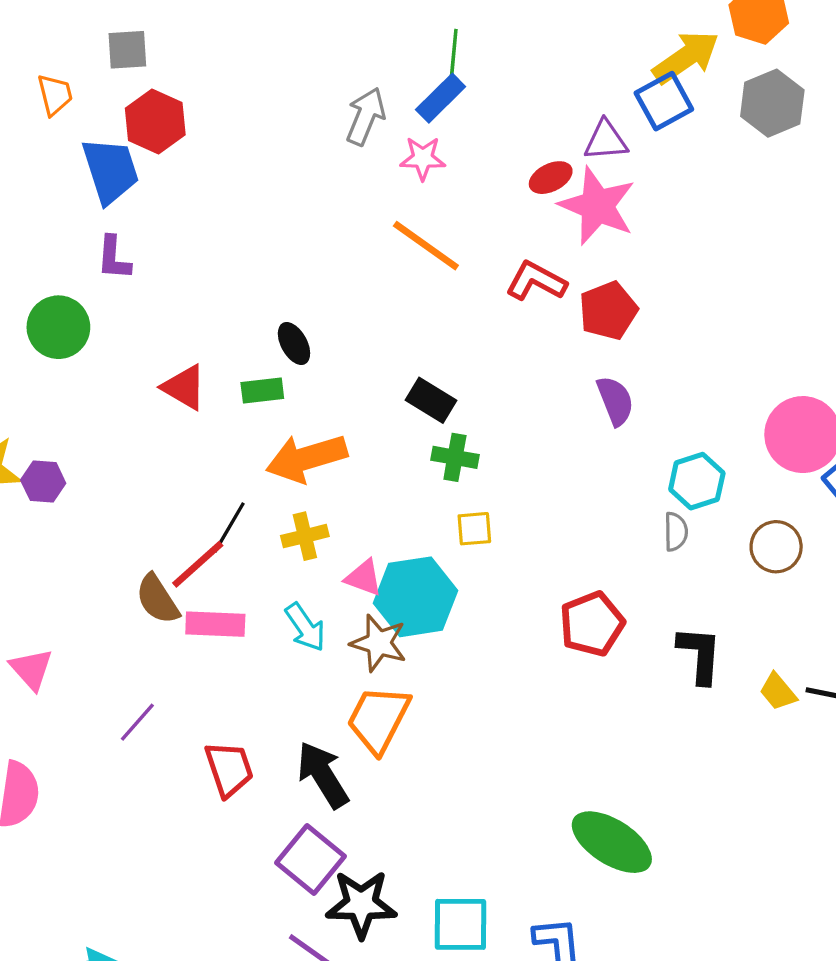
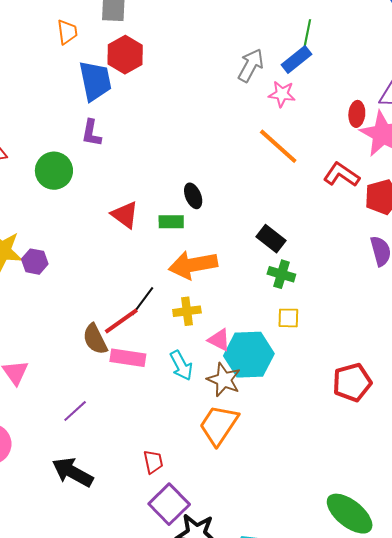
red ellipse: (551, 178) -> (357, 114), turned -65
red trapezoid: (229, 769) -> (153, 462), moved, size x0.7
black arrow: (323, 775) -> (73, 472), moved, turned -36

